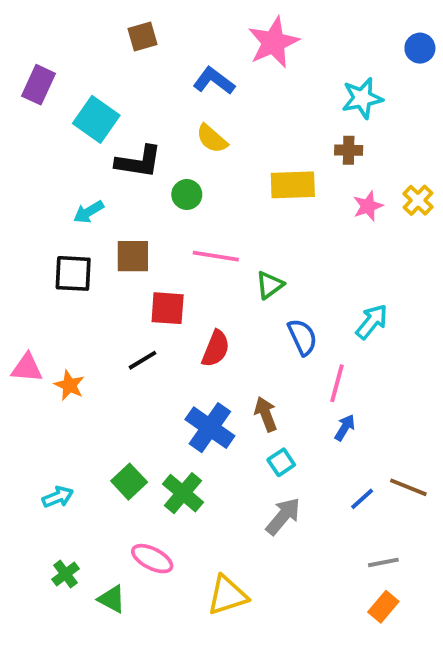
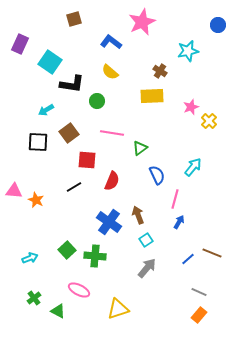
brown cross: (349, 150) -> (160, 71), moved, turned 32
yellow cross: (418, 200) -> (209, 121), moved
brown square: (133, 256) -> (69, 133), turned -36
green cross: (183, 493) -> (95, 256), turned -35
gray line: (383, 562) -> (199, 292), turned 35

